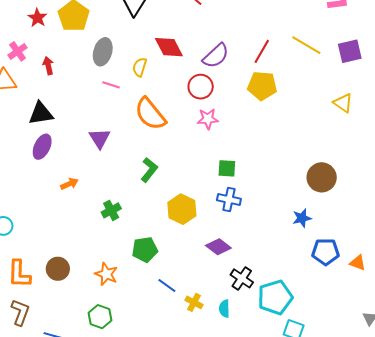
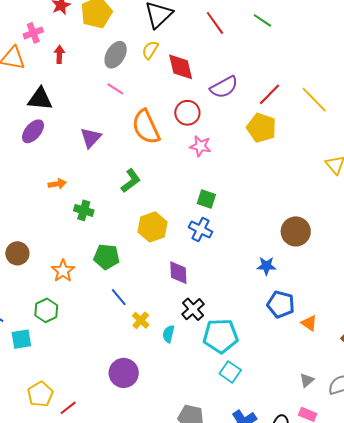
yellow semicircle: (140, 67) -> (150, 50), moved
red circle: (201, 87) -> (187, 113), moved
orange arrow: (69, 184) -> (57, 184), moved
green cross: (111, 210) -> (84, 210), turned 30
purple diamond: (218, 247) -> (178, 273), turned 35

